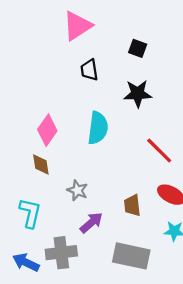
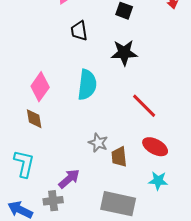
gray star: (77, 190) -> (98, 143), moved
purple arrow: (91, 223) -> (69, 179), moved
gray cross: (61, 253) -> (53, 201), size x0.7

